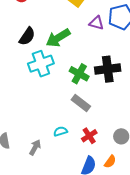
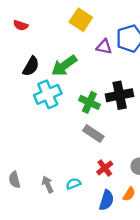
cyan semicircle: (60, 131) -> (73, 184), moved
gray arrow: (35, 147) -> (48, 184), turned -49

